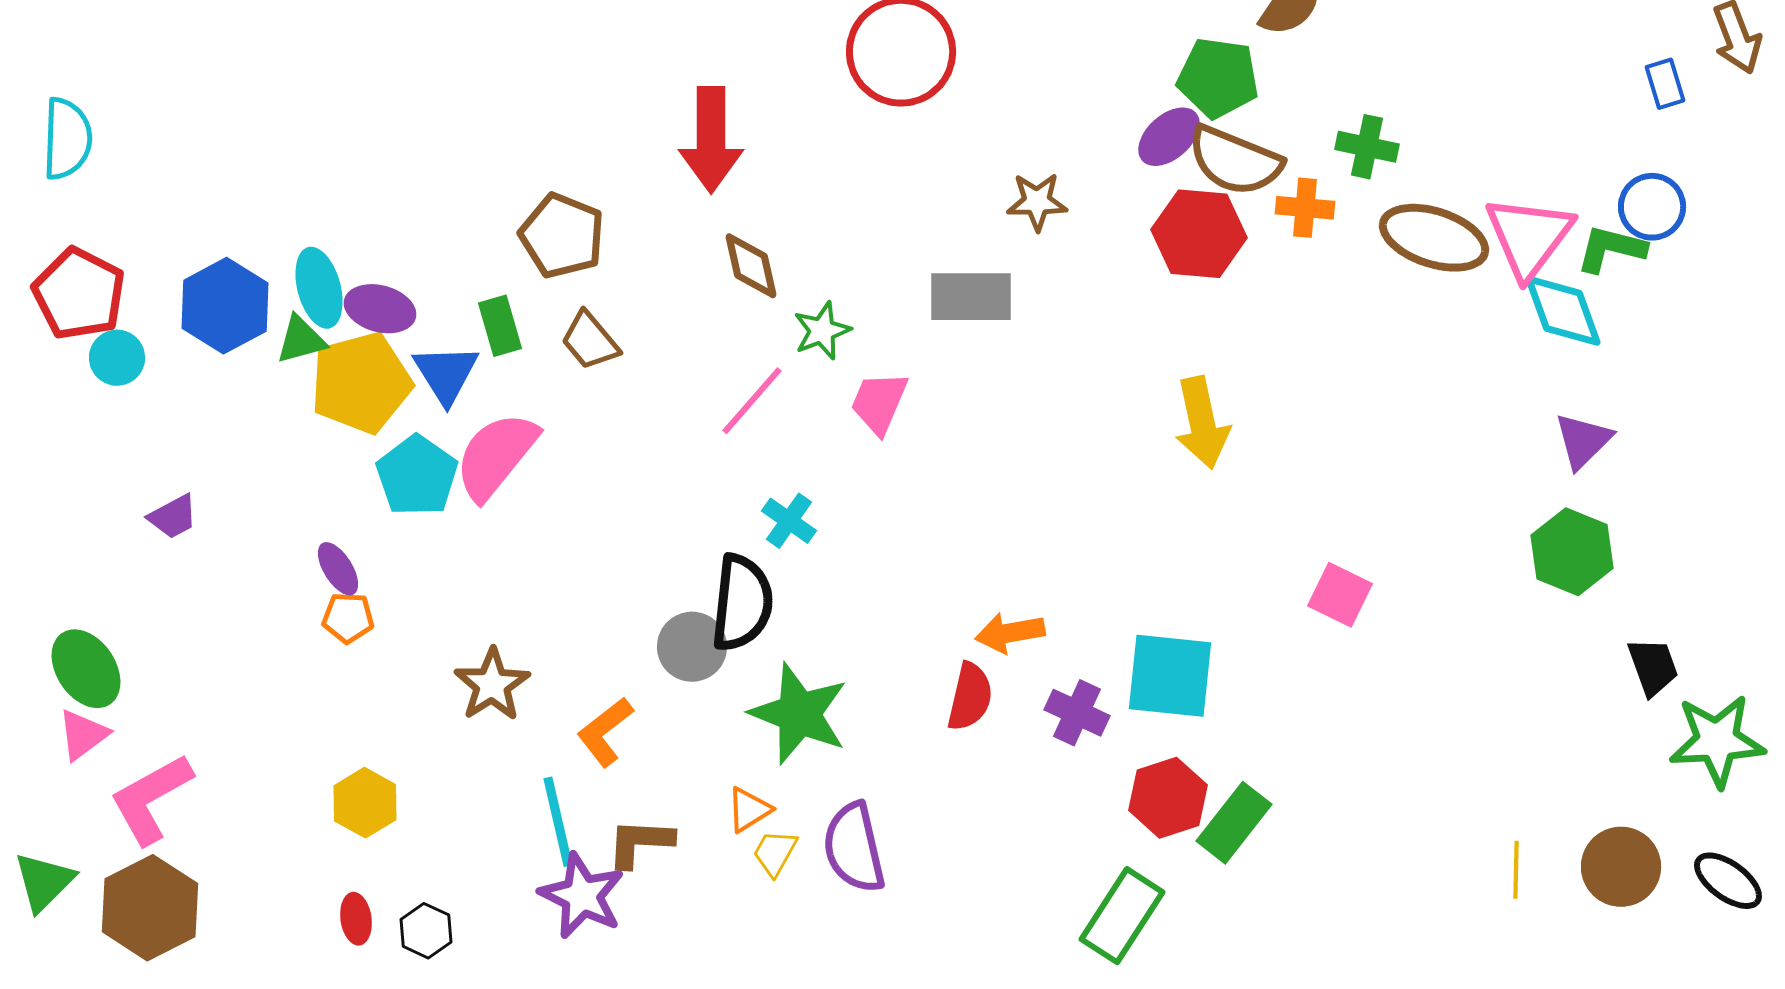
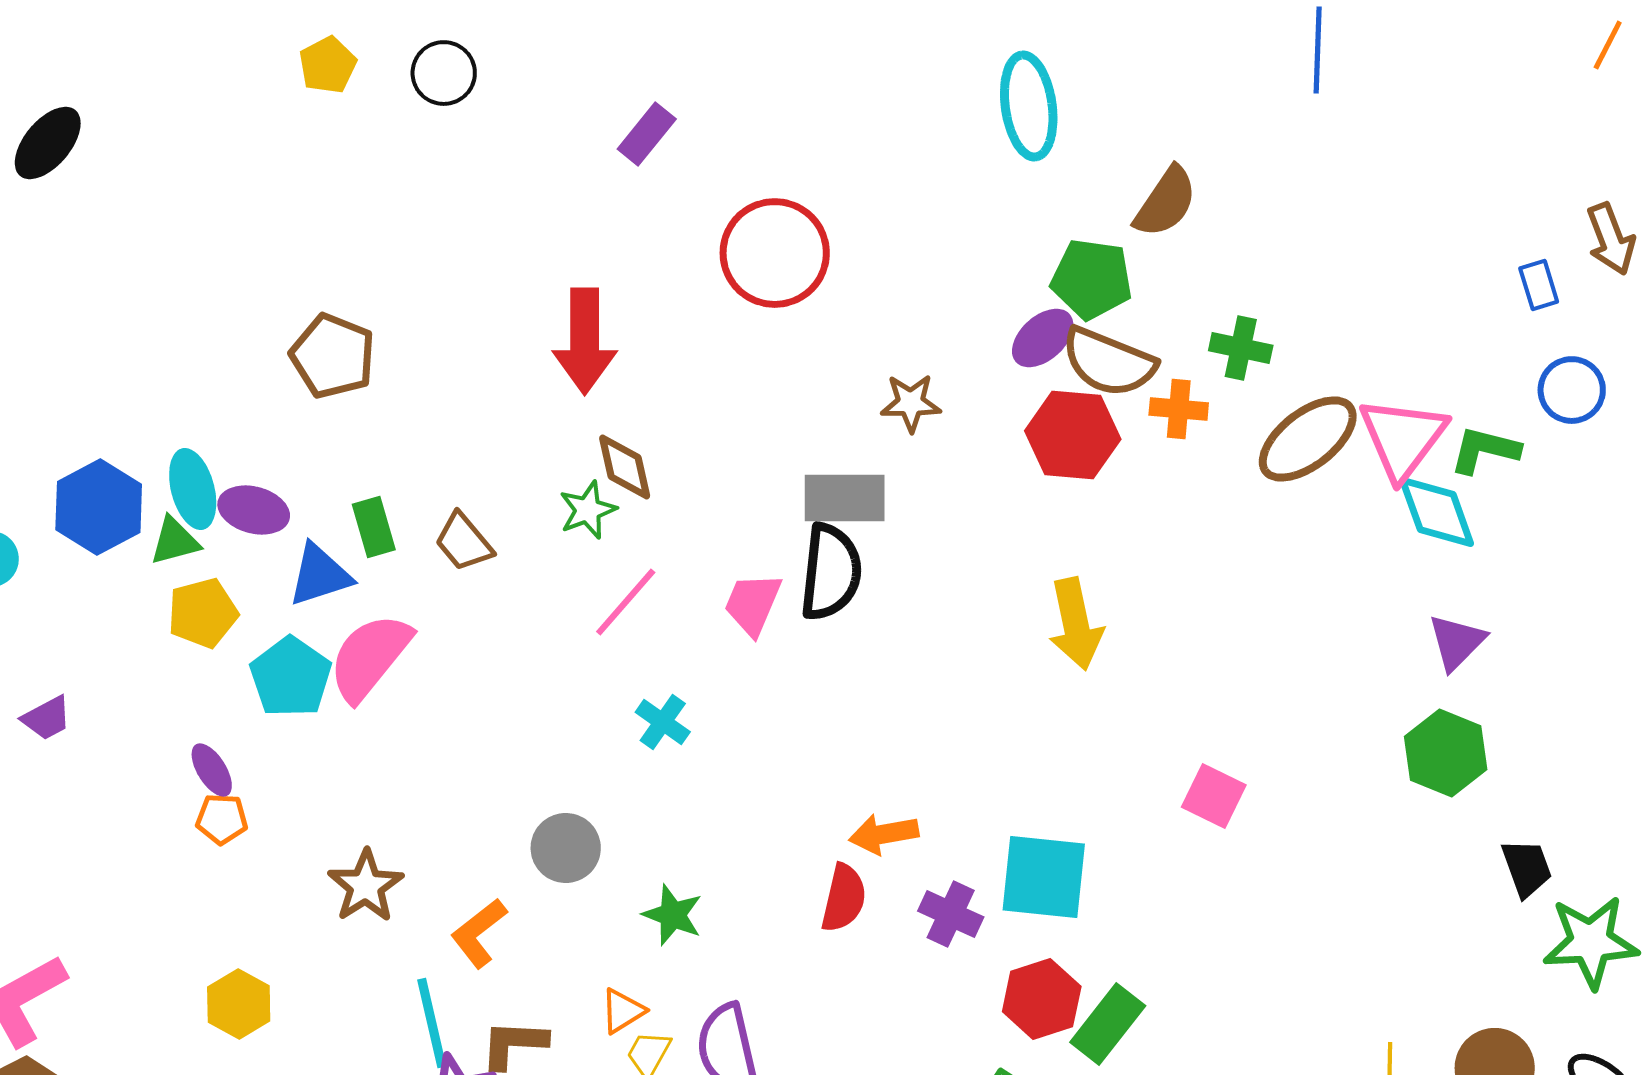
blue circle: (1652, 207) -> (1572, 390), moved
brown pentagon: (562, 236) -> (333, 356), moved
brown ellipse: (1434, 238) -> (1308, 439), turned -56
green star: (822, 331) -> (588, 510), moved
blue triangle: (446, 374) -> (320, 575), turned 44
yellow pentagon: (361, 383) -> (203, 613), moved, size x0.7
black semicircle: (742, 603) -> (831, 572), moved
green star: (799, 714) -> (673, 915), size x0.6

